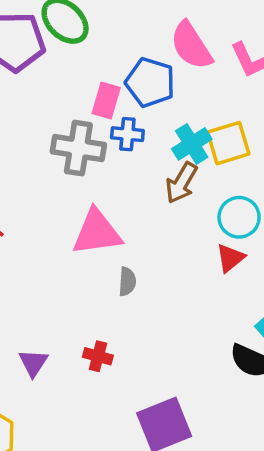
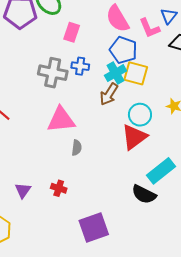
blue pentagon: (150, 82) -> (123, 50), moved
pink rectangle: (106, 101) -> (72, 32), moved
yellow square: (228, 143) -> (136, 73), turned 30
red triangle: (230, 258) -> (134, 137), size x1.6

